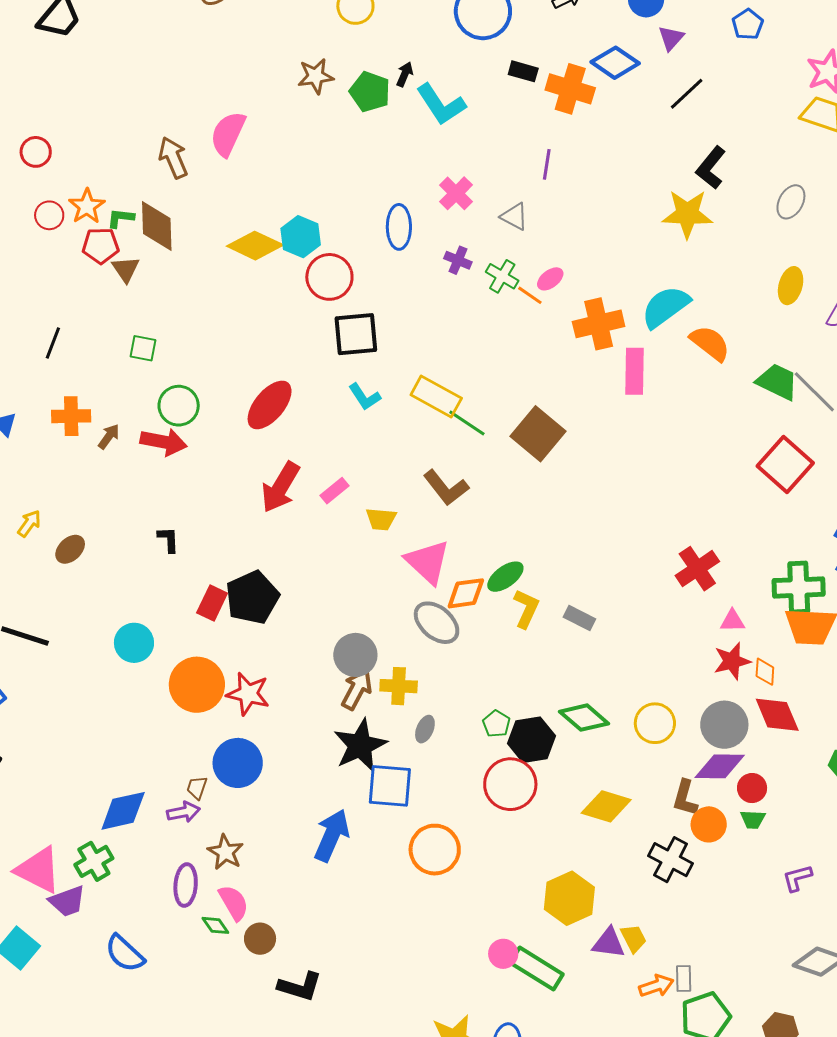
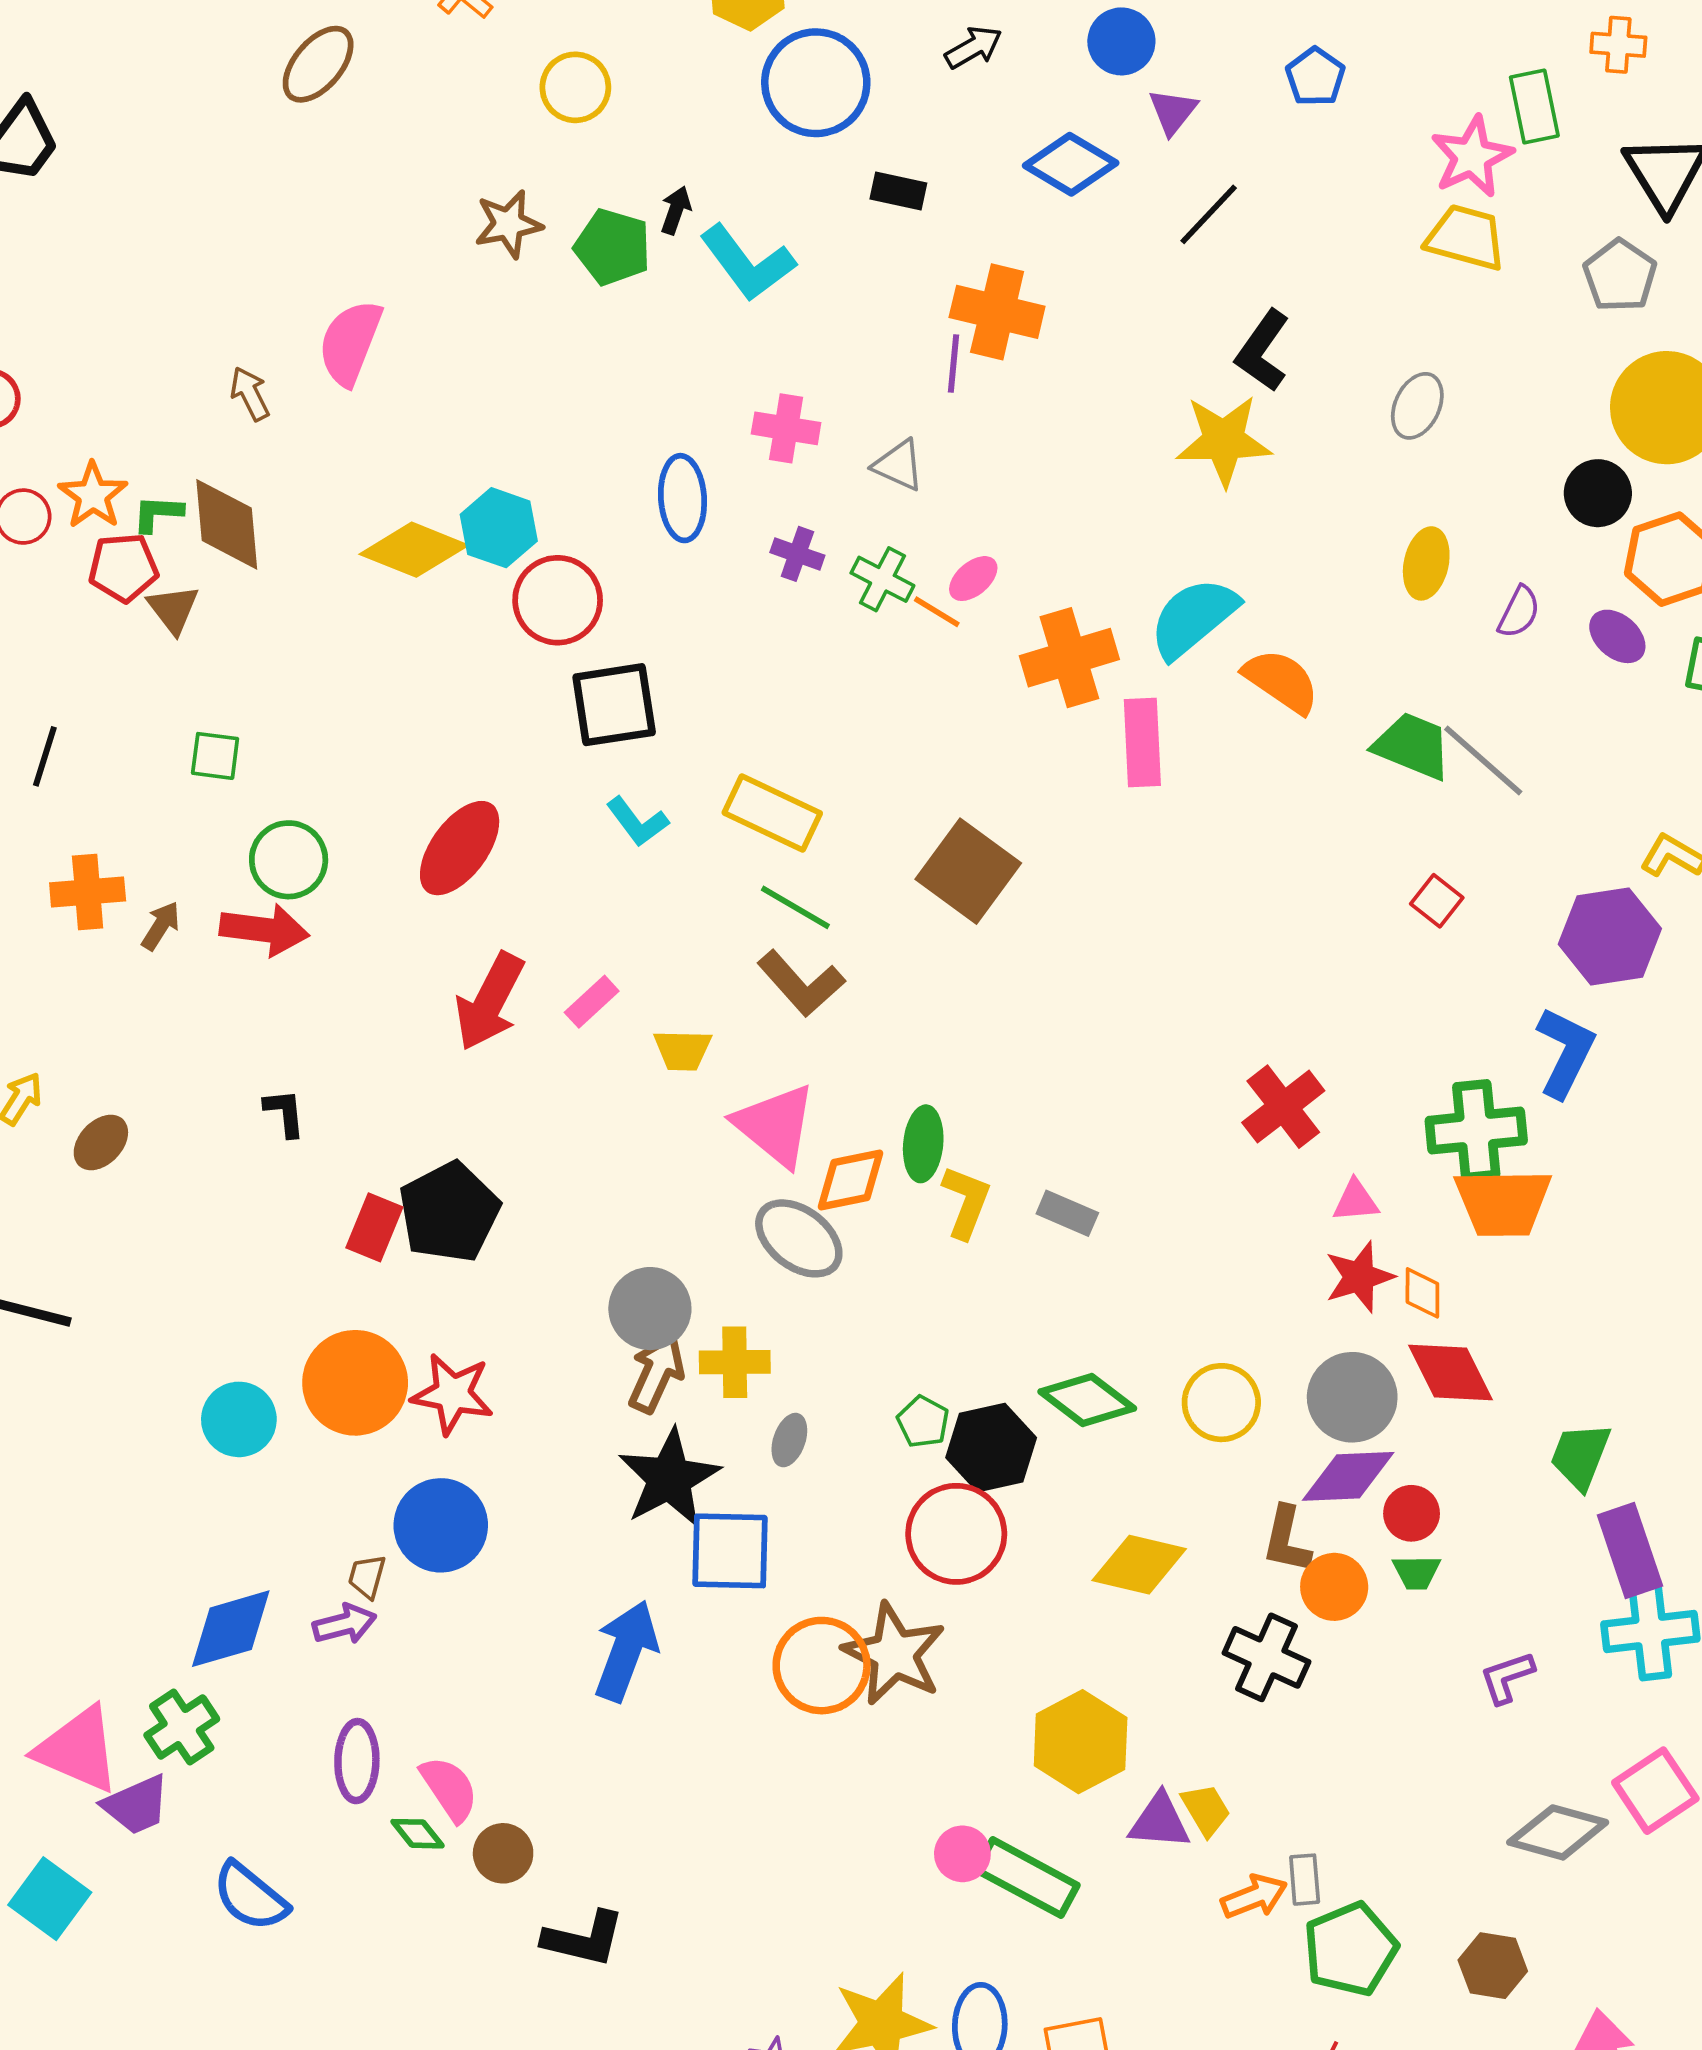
orange cross: (570, 89) -> (997, 312), moved
brown arrow: (173, 158) -> (250, 394), size x0.7
pink cross: (456, 193) -> (786, 428), turned -32
green line: (467, 423) -> (795, 907), moved
red square: (785, 465) -> (1437, 901), size x0.5
green ellipse: (505, 577) -> (923, 1144), turned -45
cyan circle: (134, 643) -> (239, 1419), moved
brown star: (225, 852) -> (894, 1654), moved, size x1.5

